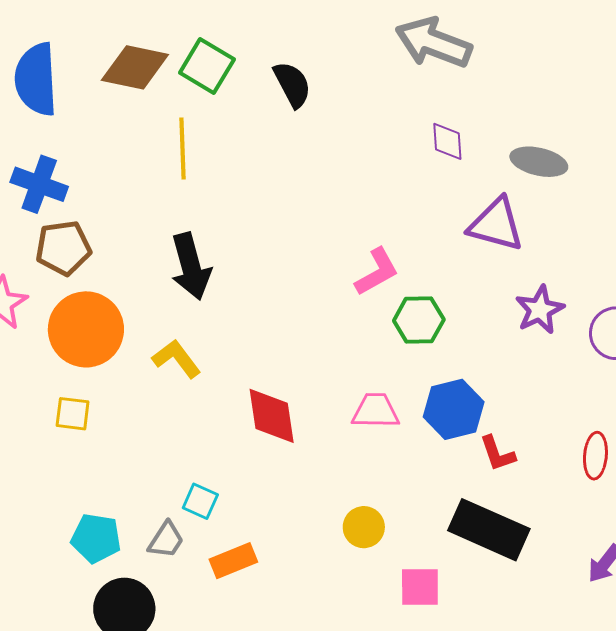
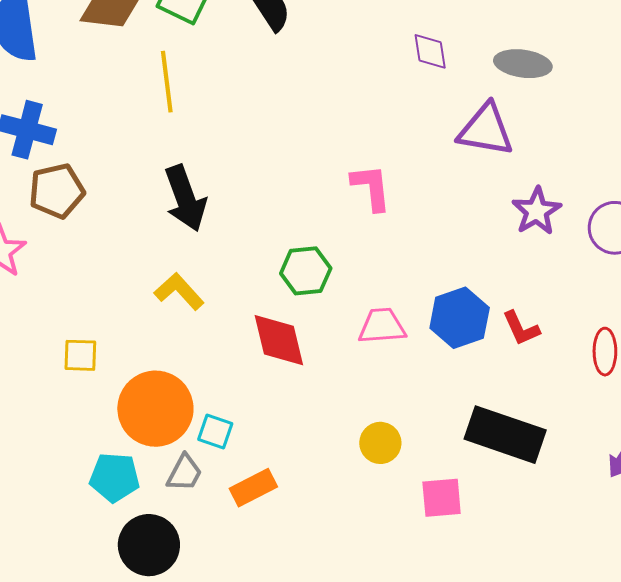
pink L-shape: (377, 272) -> (371, 187), turned -62
green hexagon: (419, 320) -> (306, 271), moved
orange circle: (86, 329) -> (155, 409), moved
red L-shape: (497, 454) -> (521, 328), moved

